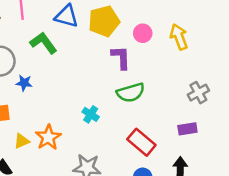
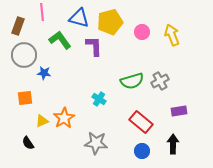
purple L-shape: (121, 57) -> (94, 46), moved
gray cross: (198, 93) -> (160, 81), moved

